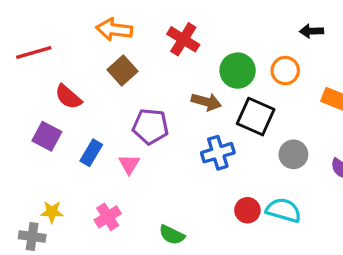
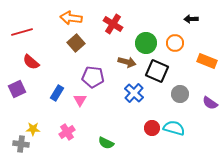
red semicircle: (68, 97) -> (31, 62), moved
purple square: (47, 136) -> (17, 89), moved, turned 36
blue cross: (218, 153) -> (134, 93), turned -30

